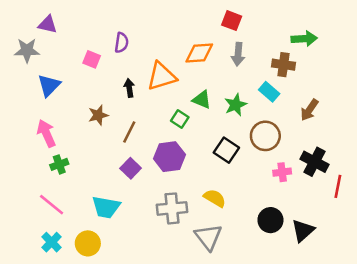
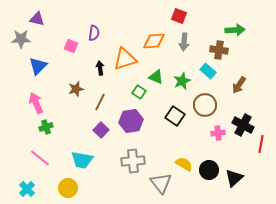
yellow semicircle: (215, 198) -> (184, 164), moved
cyan cross: (52, 242) -> (27, 189), moved

